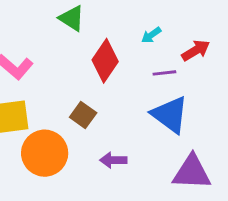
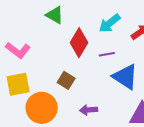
cyan arrow: (151, 35) -> (110, 23), size x1.6
purple line: (164, 73) -> (107, 54), moved

